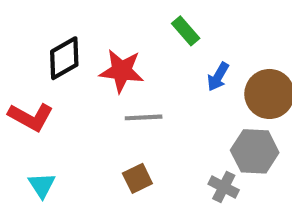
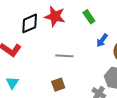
red star: (122, 71) -> (55, 16), moved

